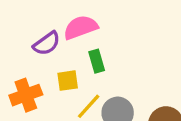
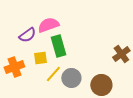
green rectangle: (97, 61) -> (58, 46), size x1.5

